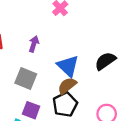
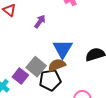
gray square: (26, 79) -> (36, 67), moved

